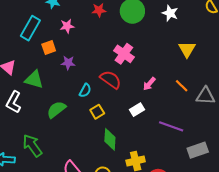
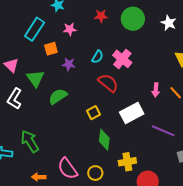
green triangle: (34, 80) -> (35, 78), turned 36
pink arrow: (149, 84) -> (156, 90), moved, turned -40
cyan semicircle: (85, 90) -> (97, 57), moved
green semicircle: (56, 110) -> (58, 96), moved
white rectangle: (137, 110) -> (132, 113), size x1.6

